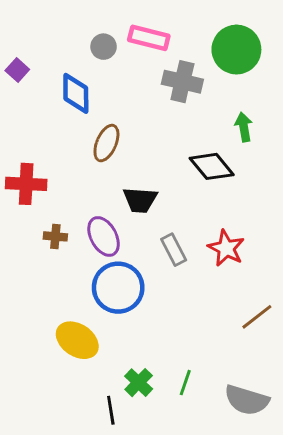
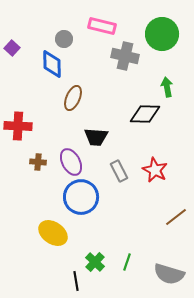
gray circle: (104, 47) -> (64, 39), moved
black diamond: (212, 166) -> (145, 114), turned -48

